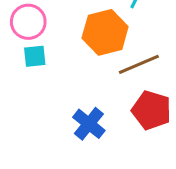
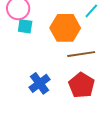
cyan square: (35, 56) -> (25, 26), moved

